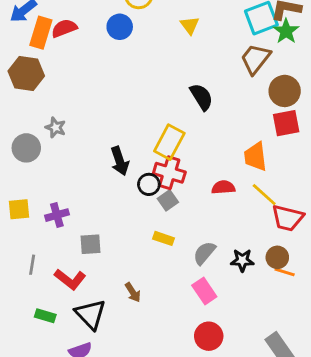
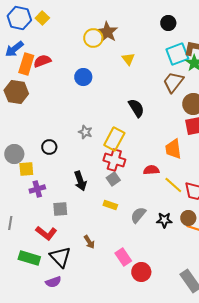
blue circle: (120, 27) -> (83, 77), moved
gray star: (55, 127) -> (85, 132), moved
gray circle: (26, 148) -> (14, 154), moved
black arrow: (120, 161) -> (80, 181), moved
black circle: (149, 184) -> (49, 147), moved
yellow line: (264, 195) -> (173, 185), moved
yellow square: (19, 209) -> (26, 169), moved
gray line: (32, 265) -> (10, 223), moved
pink rectangle: (204, 291) -> (123, 257), moved
green rectangle: (45, 316) -> (29, 258), size x1.5

